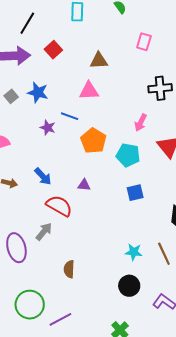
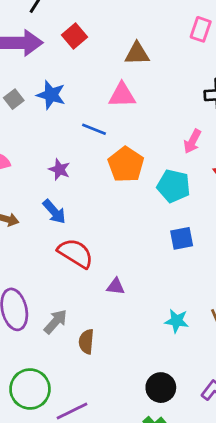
purple star: (48, 128) -> (59, 169), moved
purple triangle: (84, 185) -> (116, 286), moved
gray arrow: (44, 232) -> (56, 322), moved
black circle: (129, 286) -> (161, 388), moved

